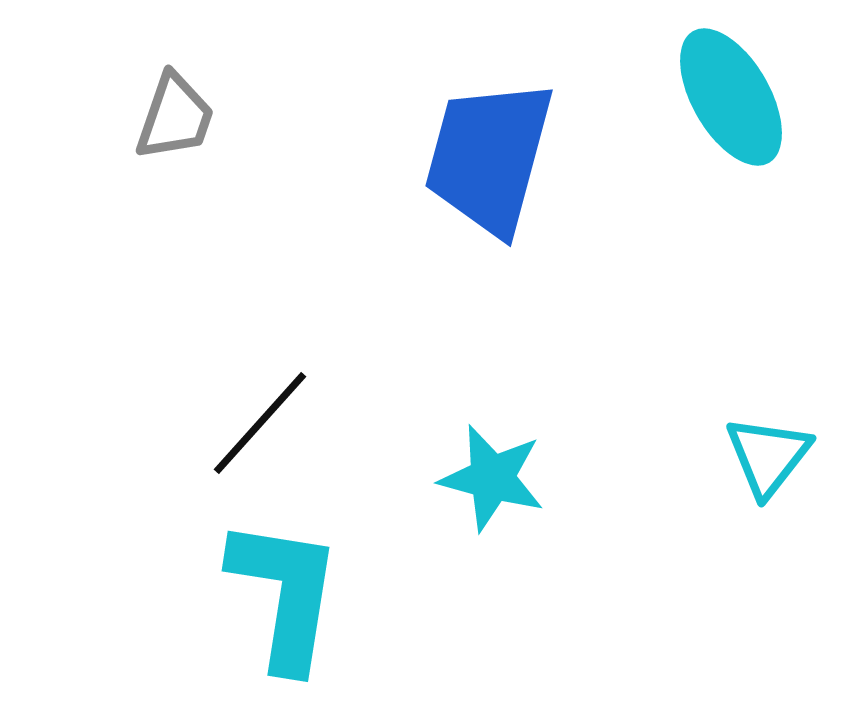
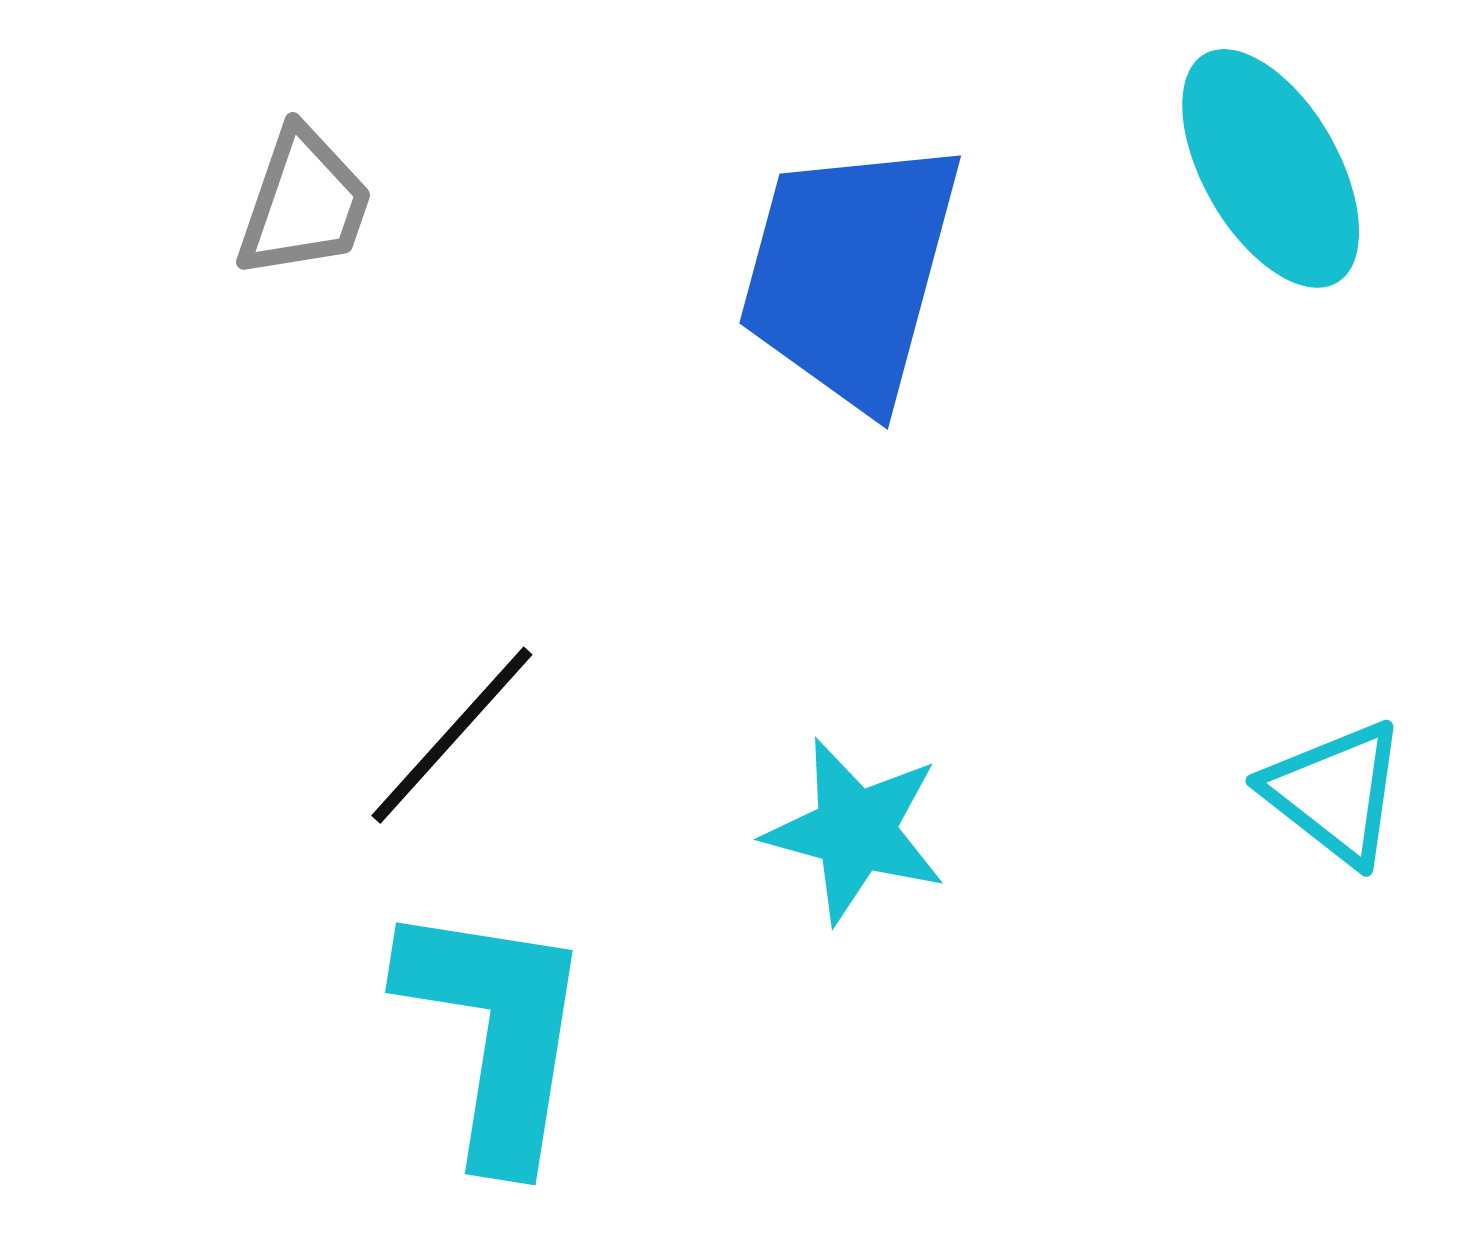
cyan triangle: (768, 456) -> (1335, 792), turned -30

